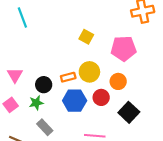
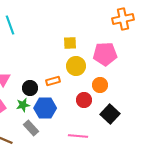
yellow square: (86, 37) -> (70, 43), turned -32
yellow circle: (89, 72) -> (76, 66), moved
blue hexagon: (75, 101) -> (45, 108), moved

